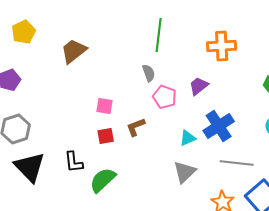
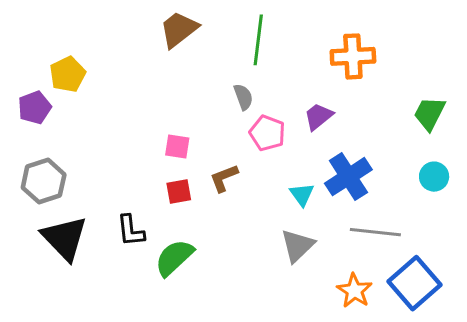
yellow pentagon: (24, 32) -> (68, 74), moved
brown trapezoid: (74, 51) -> (179, 29), moved
cyan triangle: (188, 138) -> (302, 195), turned -42

